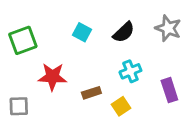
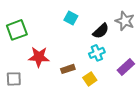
cyan square: (82, 32) -> (71, 18), moved
black semicircle: (124, 32) -> (101, 31), moved
purple rectangle: (169, 90) -> (126, 67), turned 66

